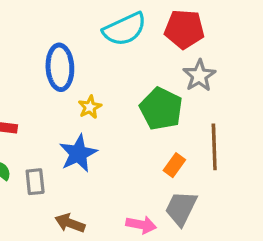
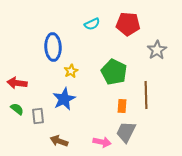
cyan semicircle: (125, 29) -> (92, 24), size x0.6
gray star: (199, 76) -> (157, 50), moved
orange rectangle: (174, 165) -> (122, 106), turned -32

